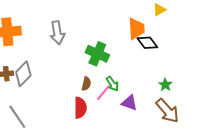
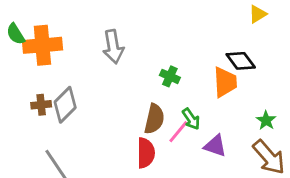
orange trapezoid: (136, 29) -> (225, 82), moved
green cross: (97, 54) -> (170, 76), size x0.6
brown semicircle: (86, 84) -> (154, 119), size x1.5

